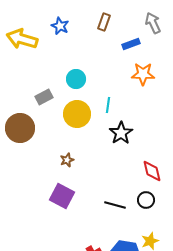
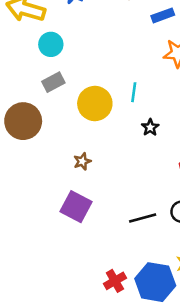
cyan circle: (76, 79) -> (51, 44), moved
black star: (121, 133) -> (150, 127), size x0.6
black line: (115, 205) -> (143, 218), turned -30

